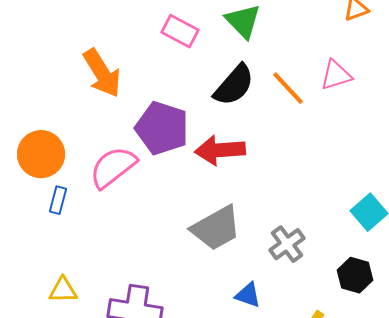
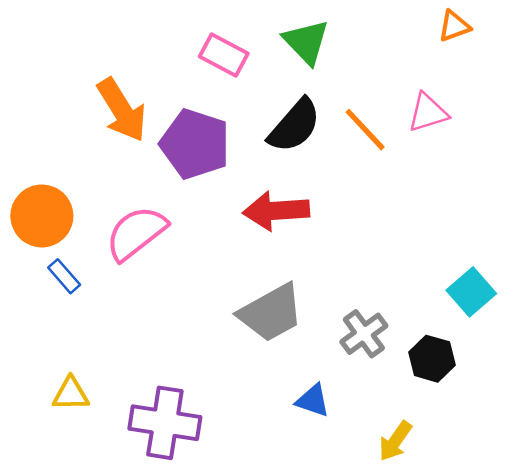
purple pentagon: (162, 128) -> (195, 144), moved
blue rectangle: (58, 200) -> (64, 276), turned -56
black hexagon: (355, 275) -> (432, 359), moved

